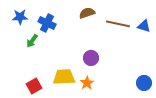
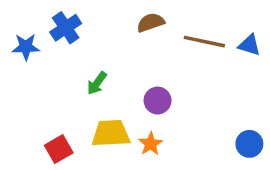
blue star: (20, 17) -> (26, 47), moved
blue cross: (47, 23) -> (66, 28), moved, turned 30
green arrow: (32, 41) -> (97, 83), moved

